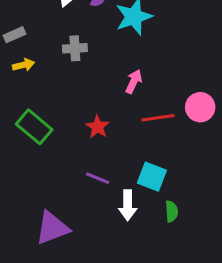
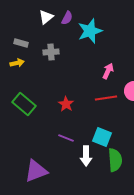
gray rectangle: (14, 35) -> (21, 43), moved, turned 40
pink arrow: (134, 82) -> (108, 71), moved
green semicircle: (171, 211) -> (115, 160), size x1.6

